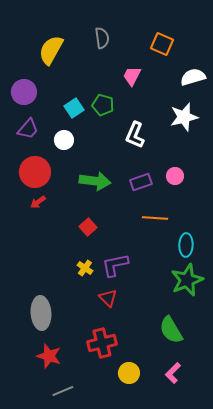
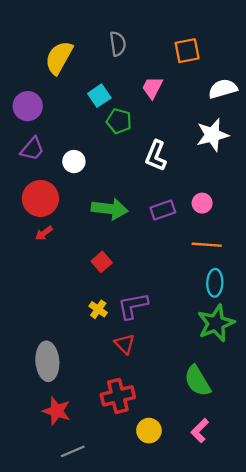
orange square: (162, 44) -> (187, 51), turned -35
cyan square: (74, 108) -> (99, 96), moved
orange line: (155, 218) -> (207, 245), moved

